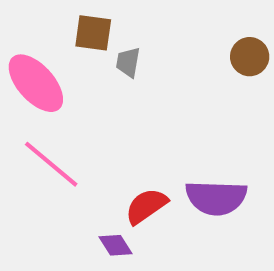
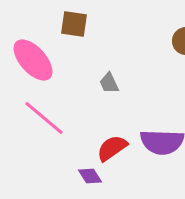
gray trapezoid: (128, 62) -> (109, 83), moved, turned -35

